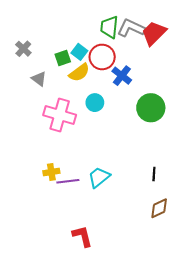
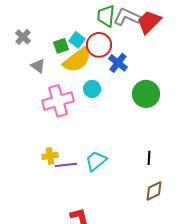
yellow semicircle: (79, 73) -> (77, 60), size x1.4
pink cross: (60, 115) -> (58, 101), turned -32

